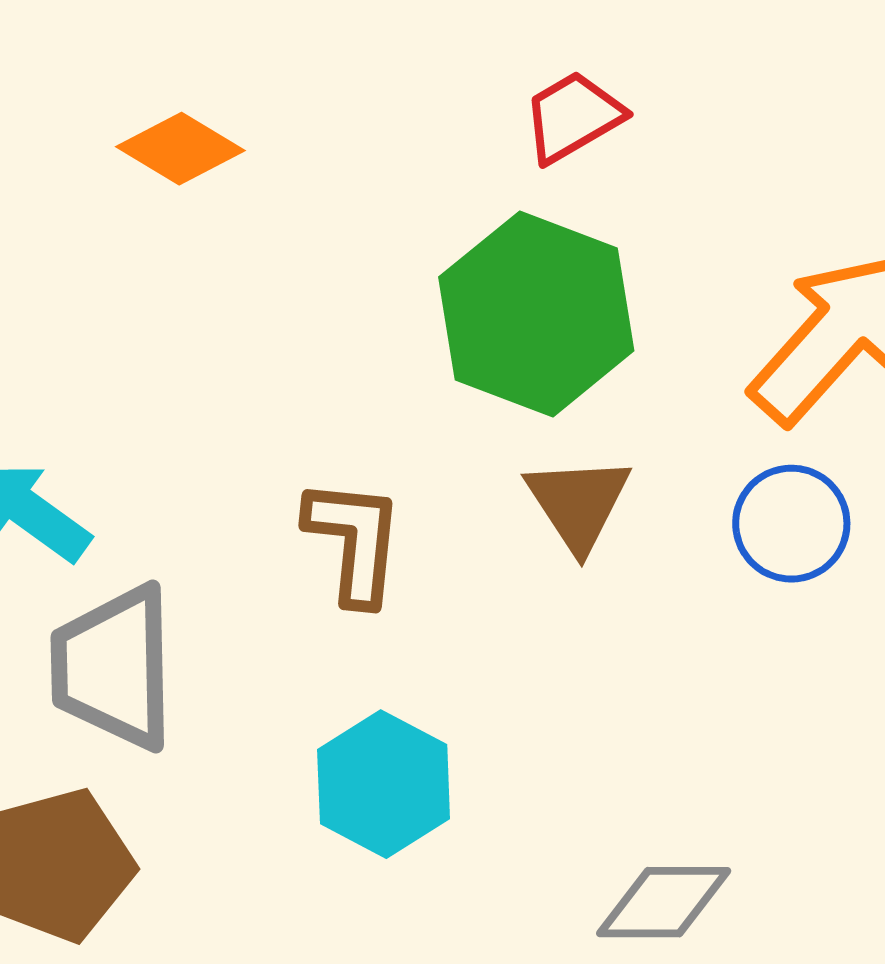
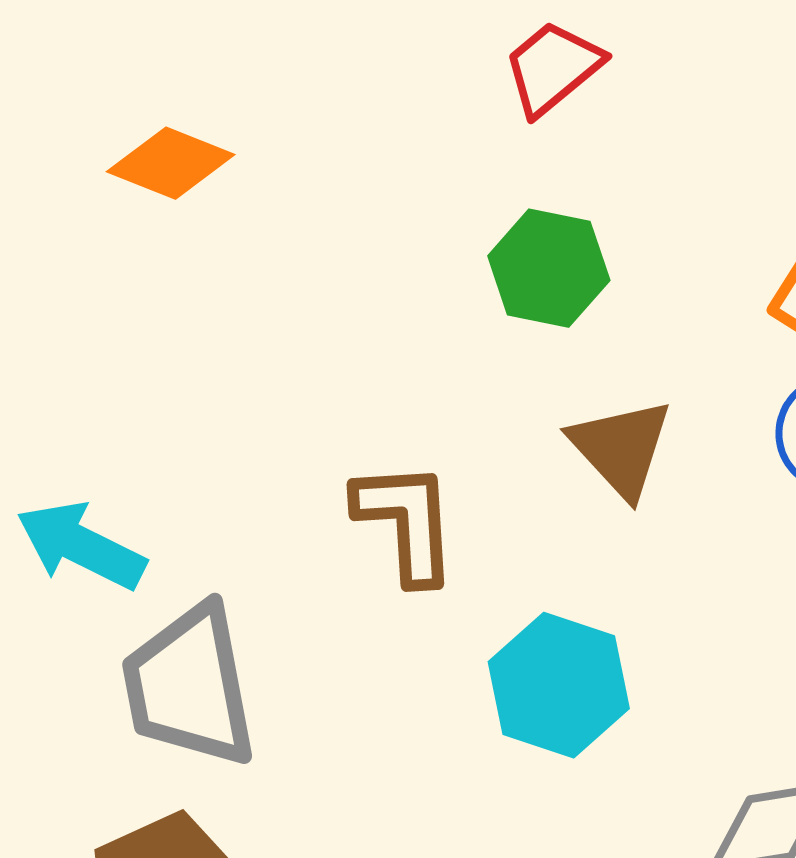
green hexagon: (536, 314) -> (549, 268), size x0.6
cyan hexagon: (384, 784) -> (559, 685), moved

